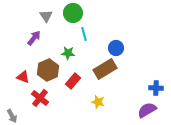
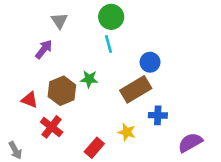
green circle: (73, 13) -> (111, 17), moved
green star: (68, 53) -> (89, 79), moved
red rectangle: (73, 81) -> (94, 148), moved
blue cross: (156, 88) -> (158, 115), moved

